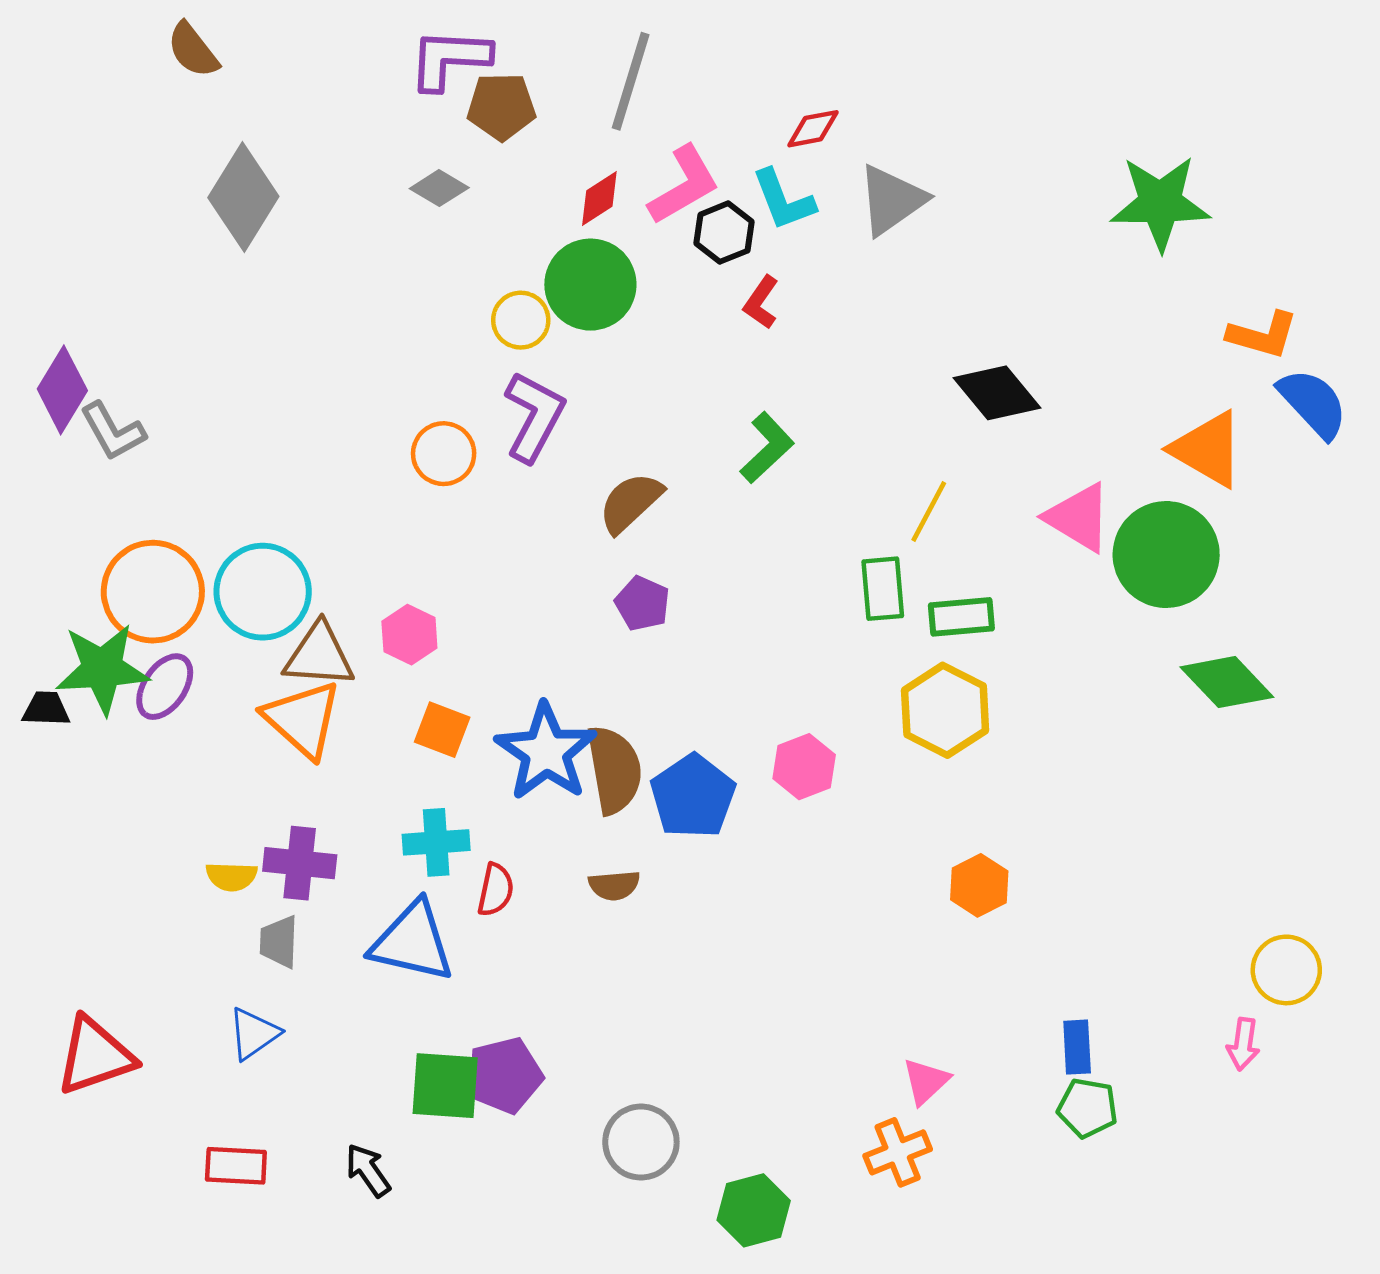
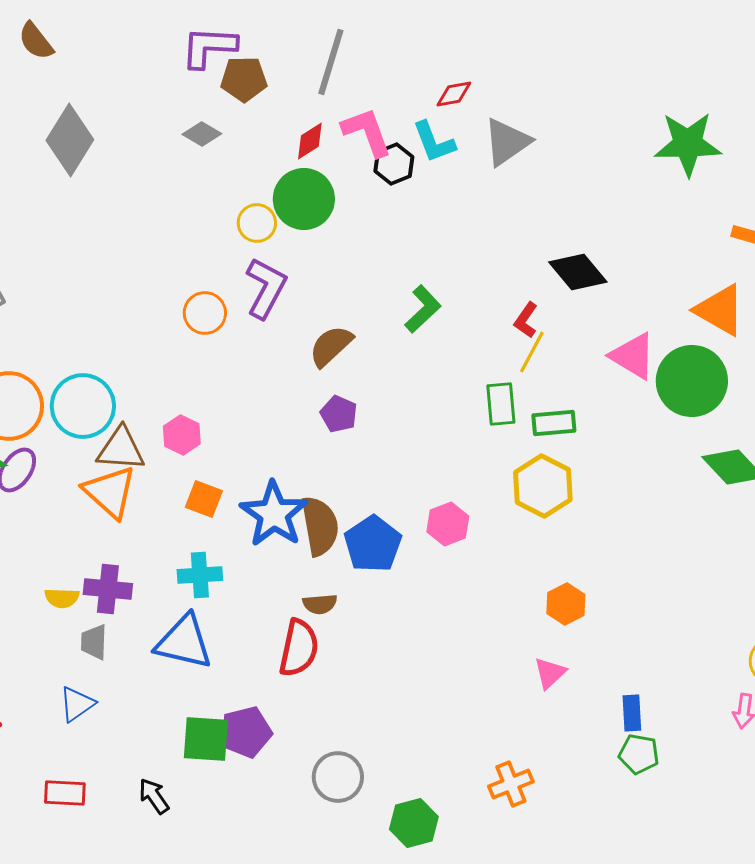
pink L-shape: (684, 185) -> (367, 132), turned -80
red L-shape: (761, 302) -> (526, 320), moved
red semicircle: (496, 890) -> (299, 648), moved, size x1.6
pink triangle: (926, 1081) -> (550, 673), moved

